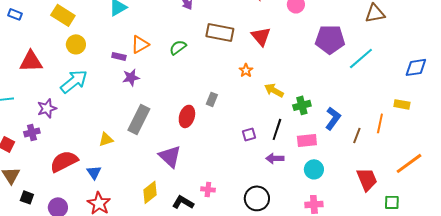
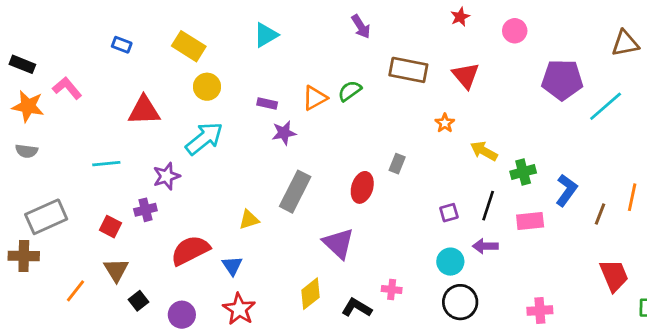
orange triangle: (140, 44) -> (315, 98), moved
cyan circle: (314, 169) -> (450, 262), moved
black square: (27, 197) -> (138, 301), turned 32

